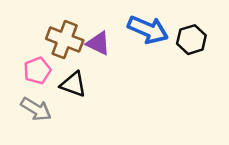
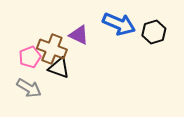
brown cross: (65, 40) -> (52, 49), moved

